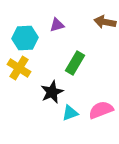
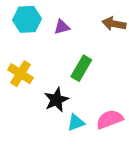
cyan hexagon: (25, 38) -> (27, 19), moved

